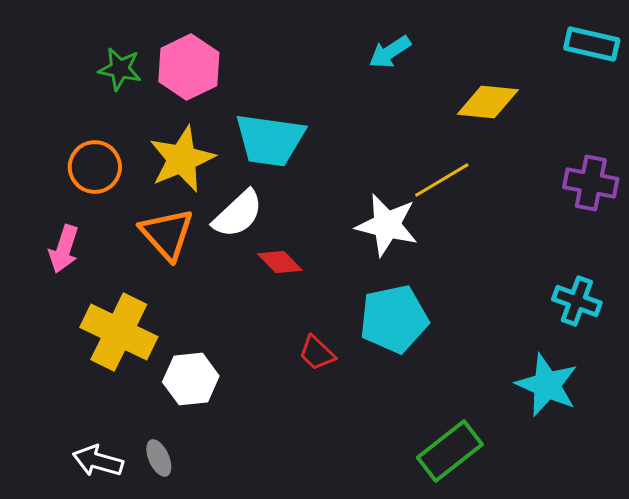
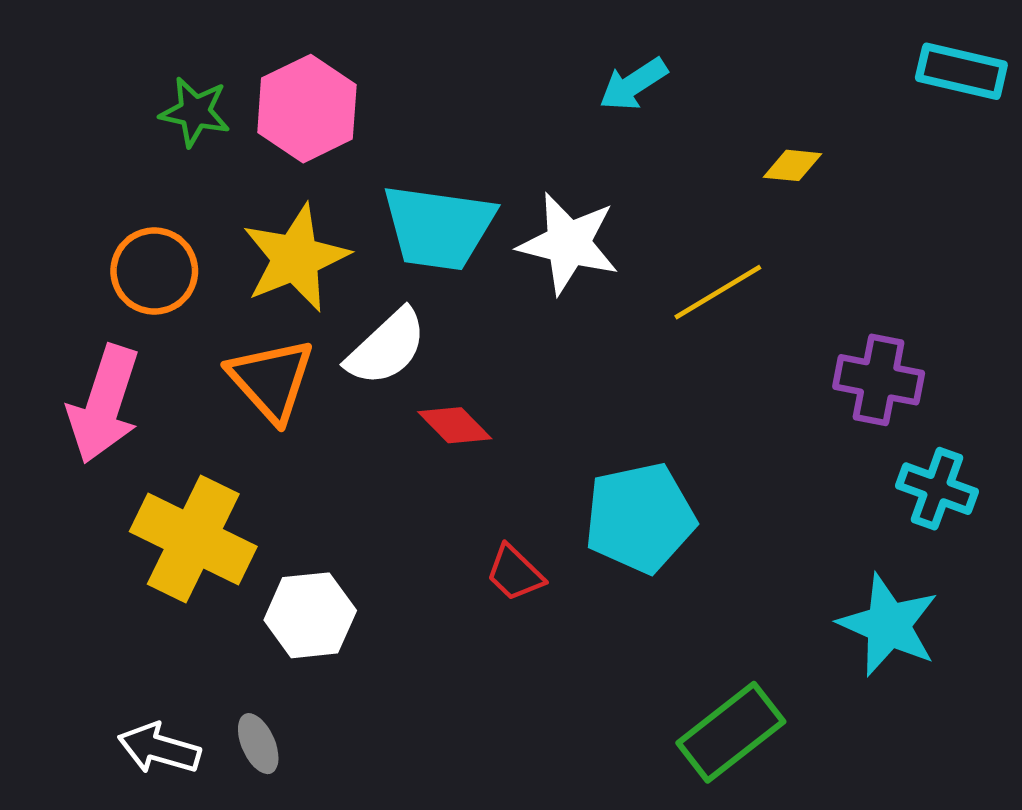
yellow diamond: (488, 102) -> (793, 165), size x0.6
purple cross: (591, 183) -> (879, 380), moved
white star: (387, 225) -> (568, 243), moved
pink arrow: (64, 249) -> (104, 404), size x1.5

